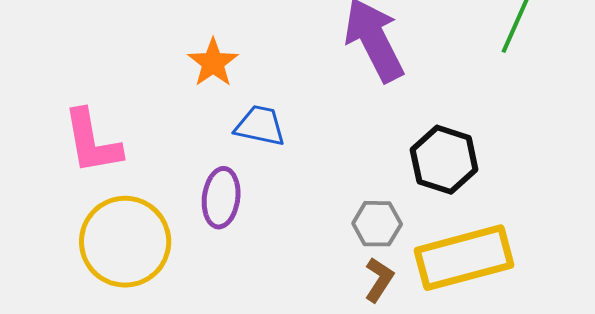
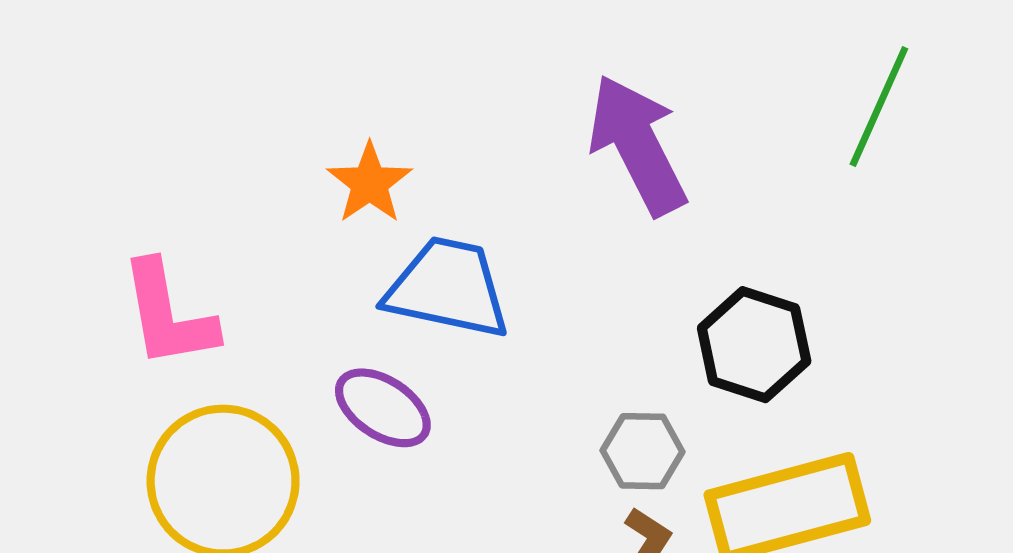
blue trapezoid: (260, 126) -> (448, 288), size x1.5
purple ellipse: (221, 198) -> (383, 408), turned -64

